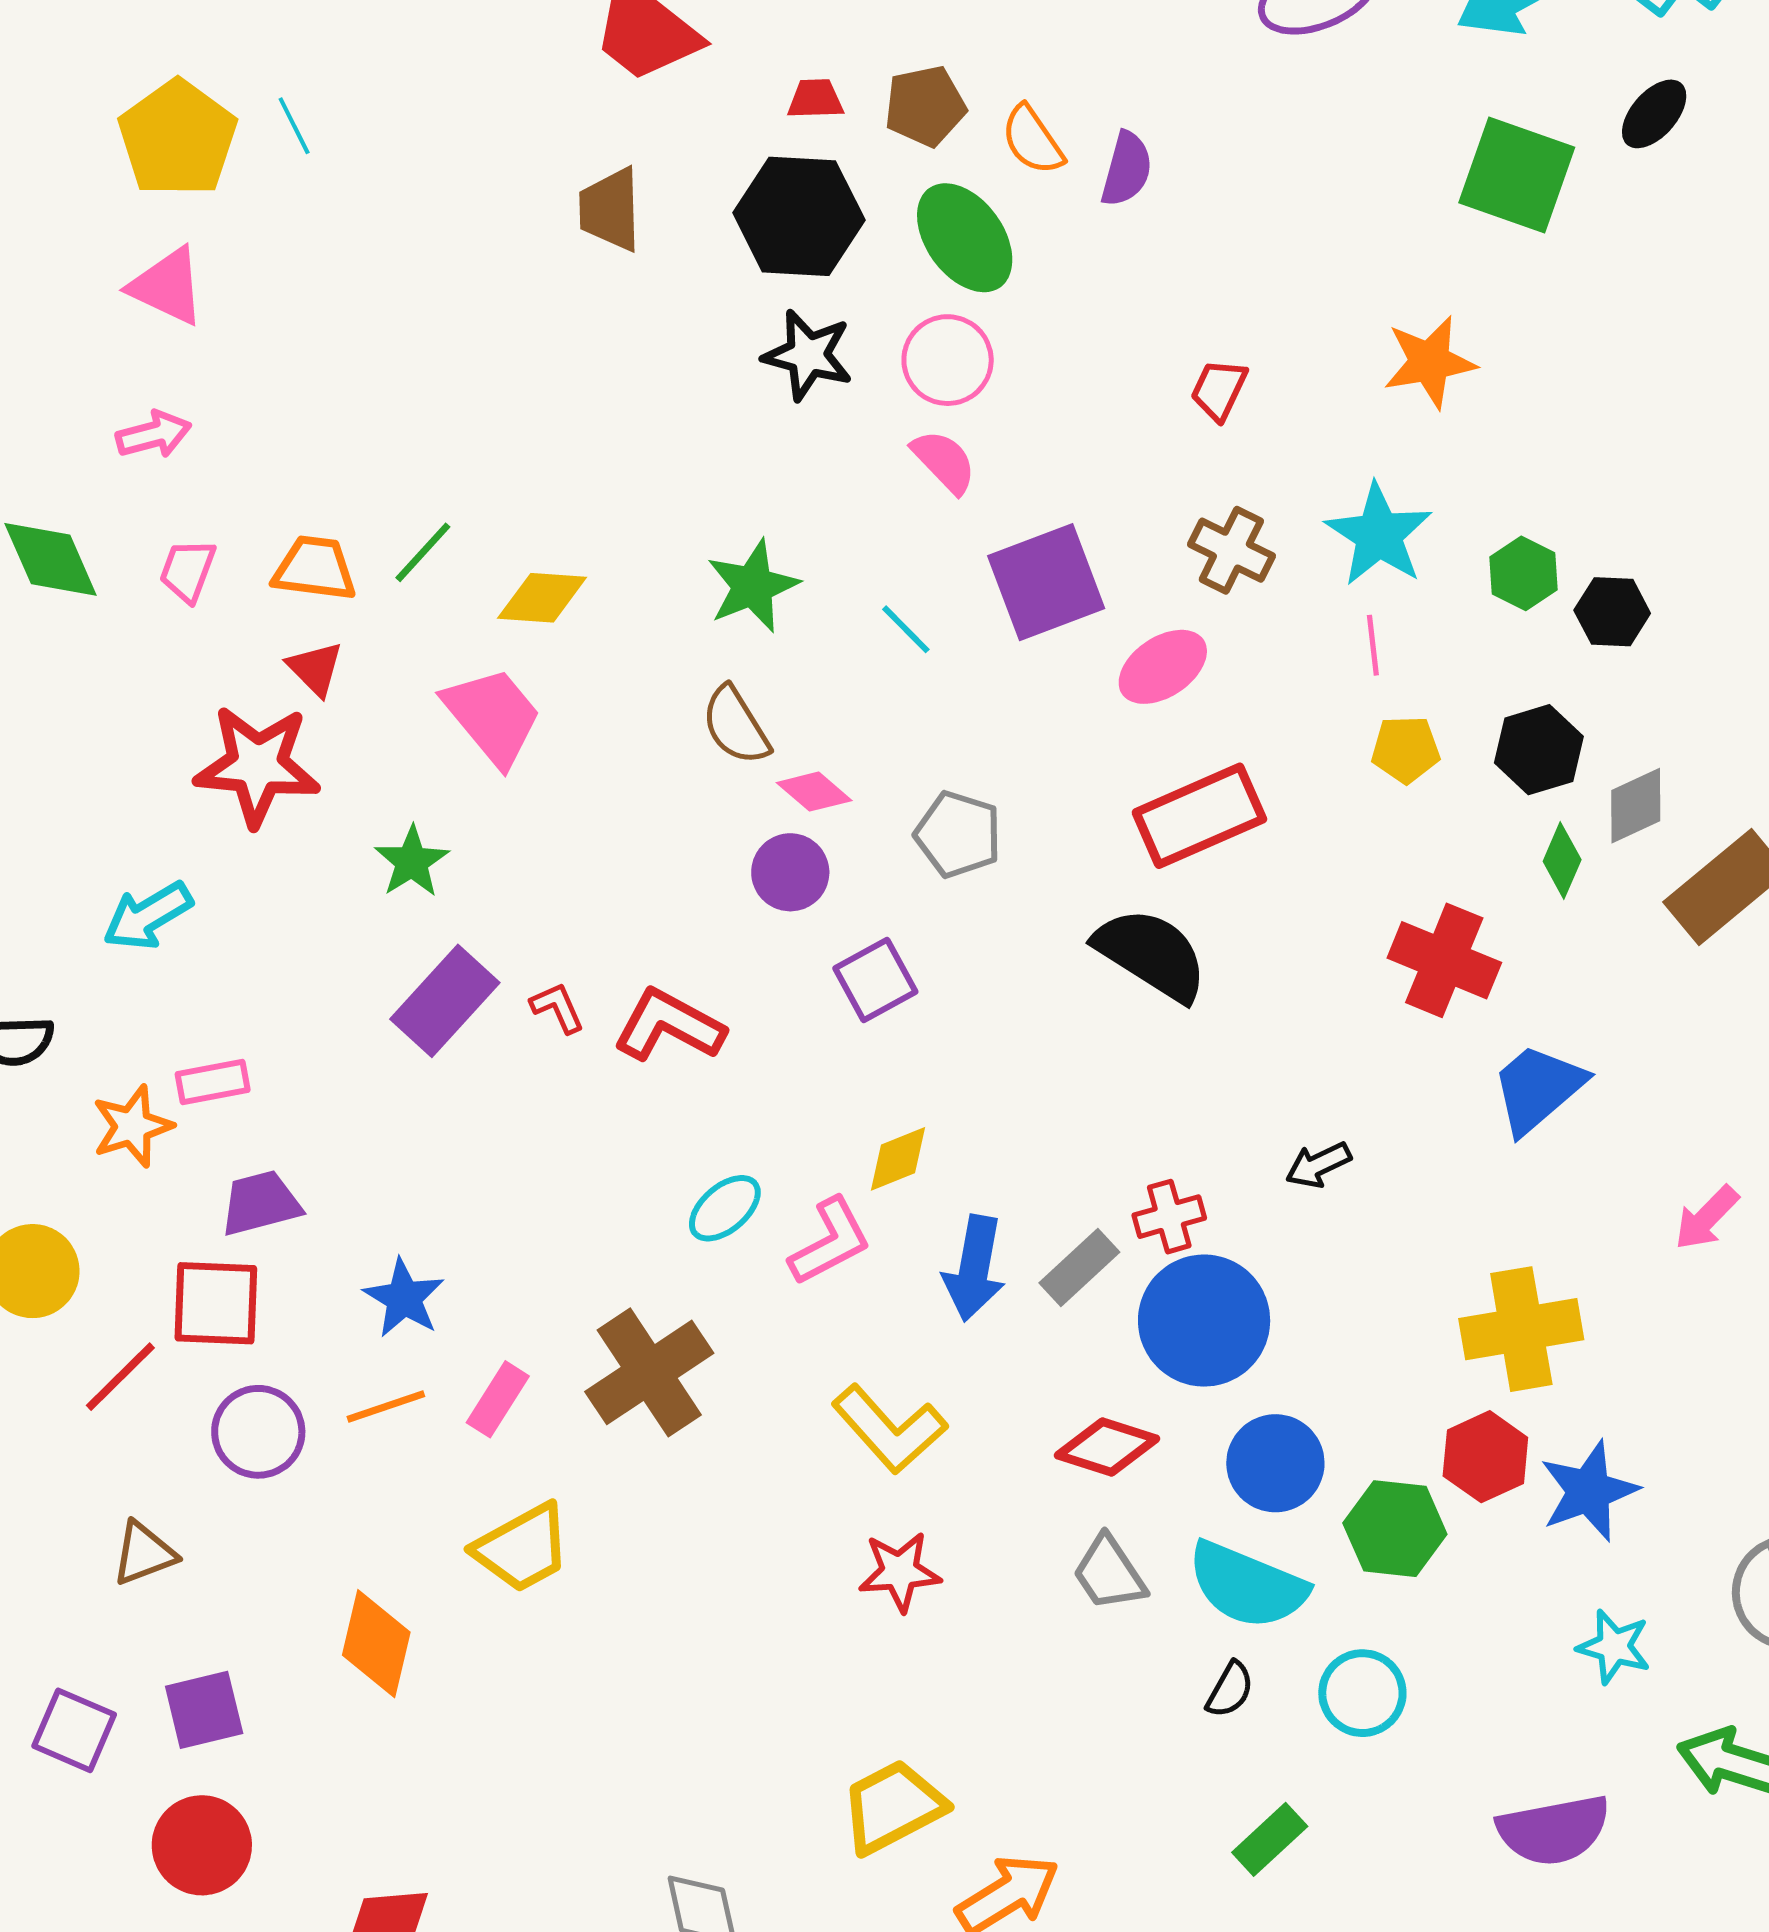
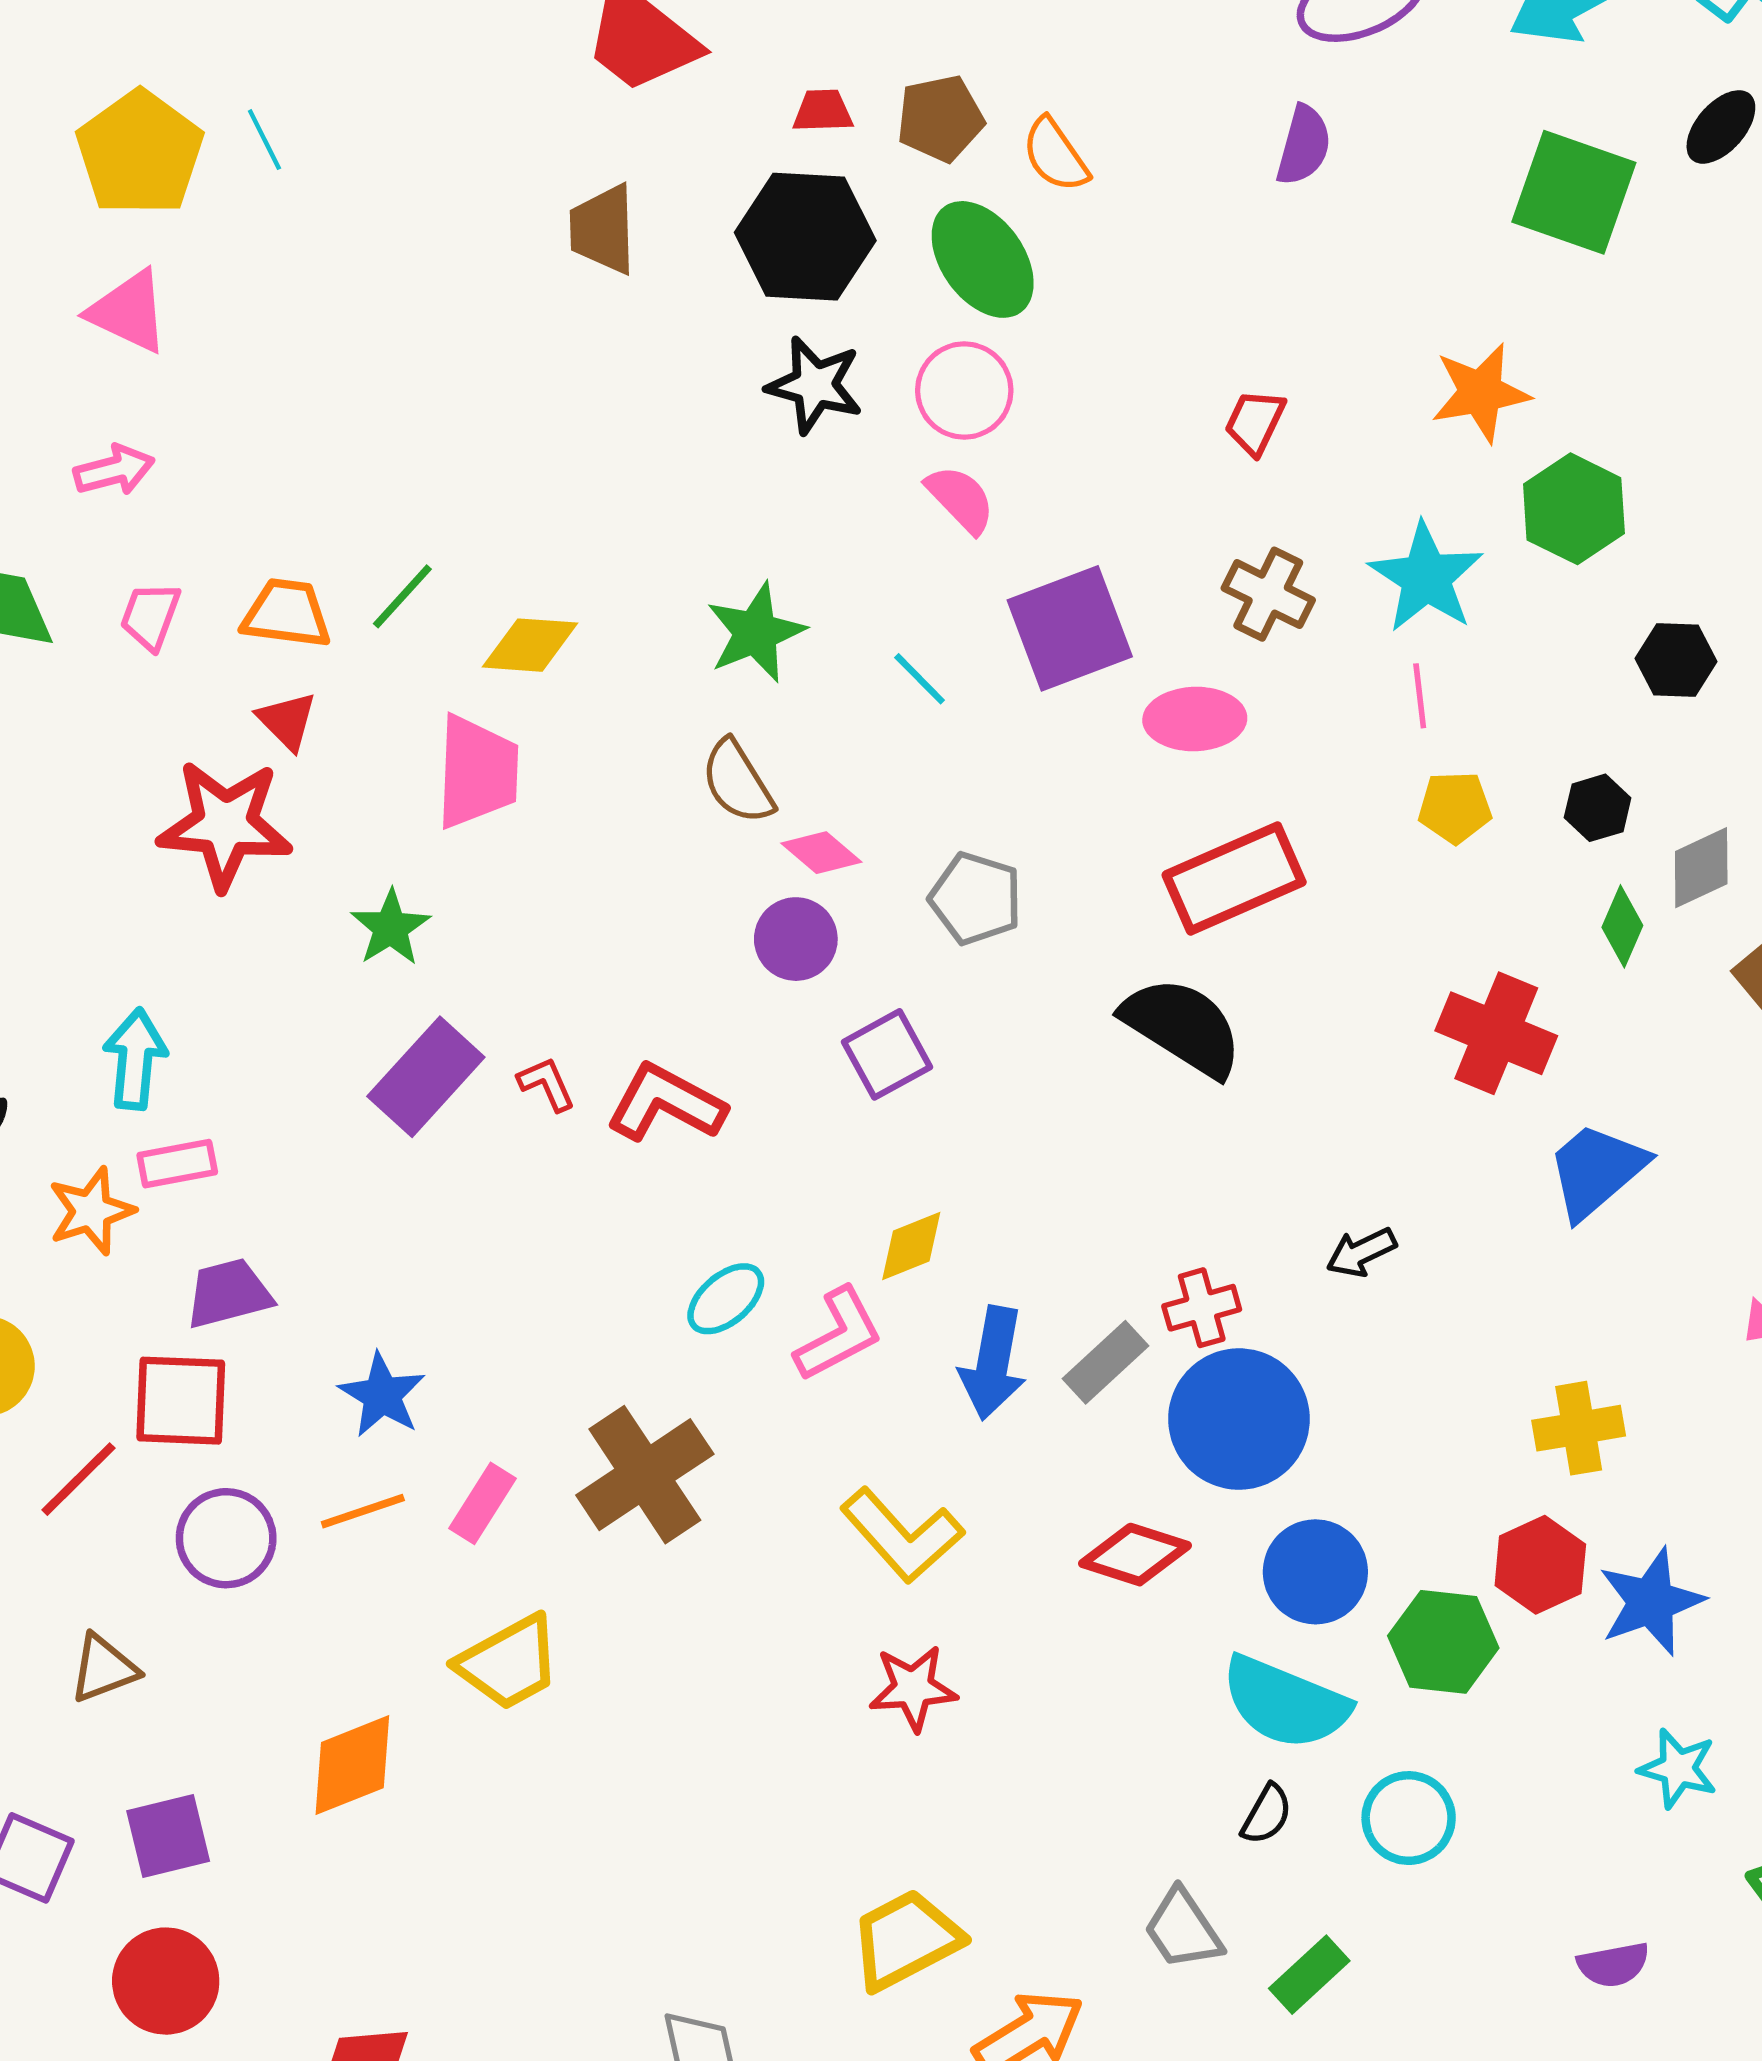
purple semicircle: (1127, 169) -> (1304, 145), moved
green hexagon: (1524, 573) -> (1574, 509), moved, size x1.4
pink ellipse: (1163, 667) -> (1195, 719), turned 32
pink trapezoid: (493, 716) -> (477, 772), turned 42
black hexagon: (1539, 750) -> (1598, 808), size x0.7
cyan arrow: (148, 916) -> (135, 1059), moved, turned 126
yellow cross: (1521, 1329) -> (1579, 1428), size x0.7
gray trapezoid: (1109, 1573) -> (1183, 1929), moved
orange diamond: (376, 1644) -> (352, 1765), turned 55
purple semicircle: (1554, 1830) -> (1613, 1965), size x0.6

